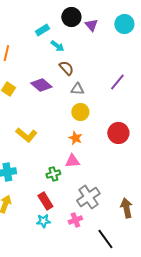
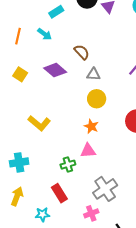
cyan arrow: (57, 46) -> (45, 34), moved
cyan star: (43, 221) -> (42, 214), moved

